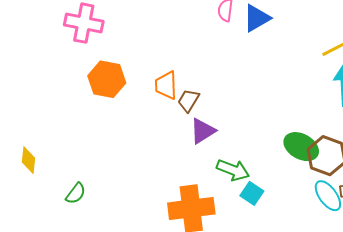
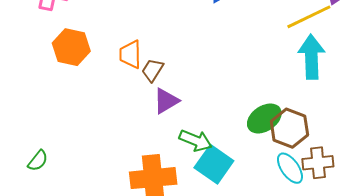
green ellipse: (301, 147) -> (264, 118), turned -64
cyan square: (252, 193) -> (214, 164), size x1.6

